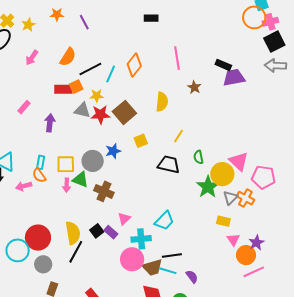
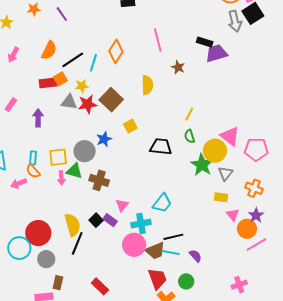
gray arrow: (275, 66) -> (235, 21), moved, turned -100
yellow line: (179, 136) -> (189, 114), moved
orange cross: (245, 198) -> (254, 188), moved

